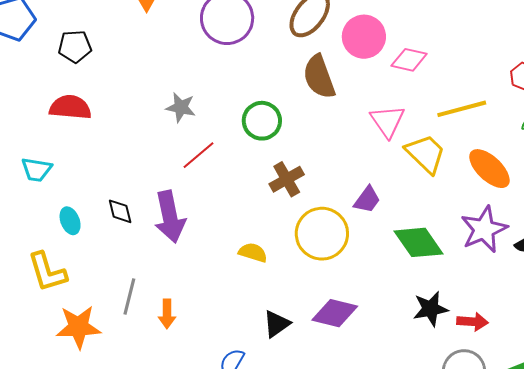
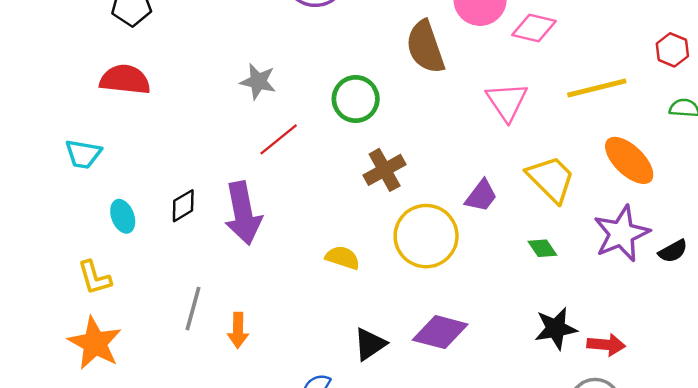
yellow trapezoid: (426, 154) -> (551, 179), moved
black diamond: (120, 211) -> (183, 206), turned 72
green diamond: (418, 242) -> (542, 248), size x0.5
yellow L-shape: (47, 272) -> (94, 278), size x0.7
orange star: (78, 327) -> (95, 343), moved, turned 30

